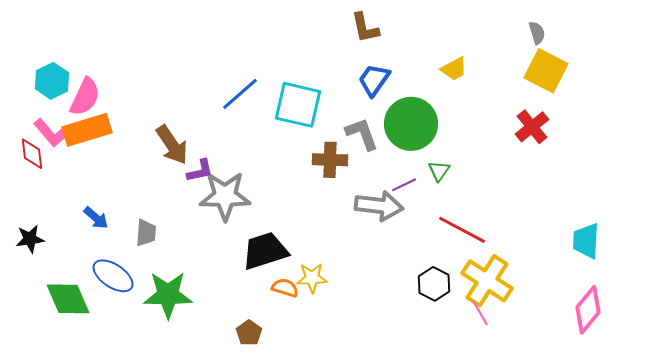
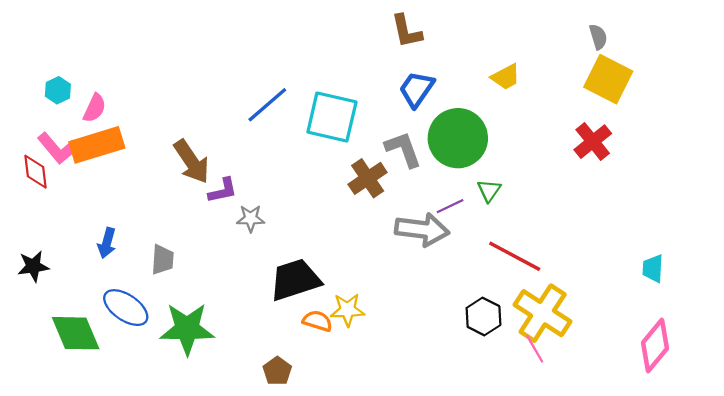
cyan hexagon: (52, 81) -> (58, 90), size x0.7
pink semicircle: (85, 97) -> (95, 108), size x0.7
brown cross: (330, 160) -> (368, 178), turned -36
gray star: (225, 196) -> (251, 218), size x0.5
blue arrow: (96, 218) -> (107, 243), turned 64
cyan trapezoid: (586, 241) -> (653, 269), size x0.7

